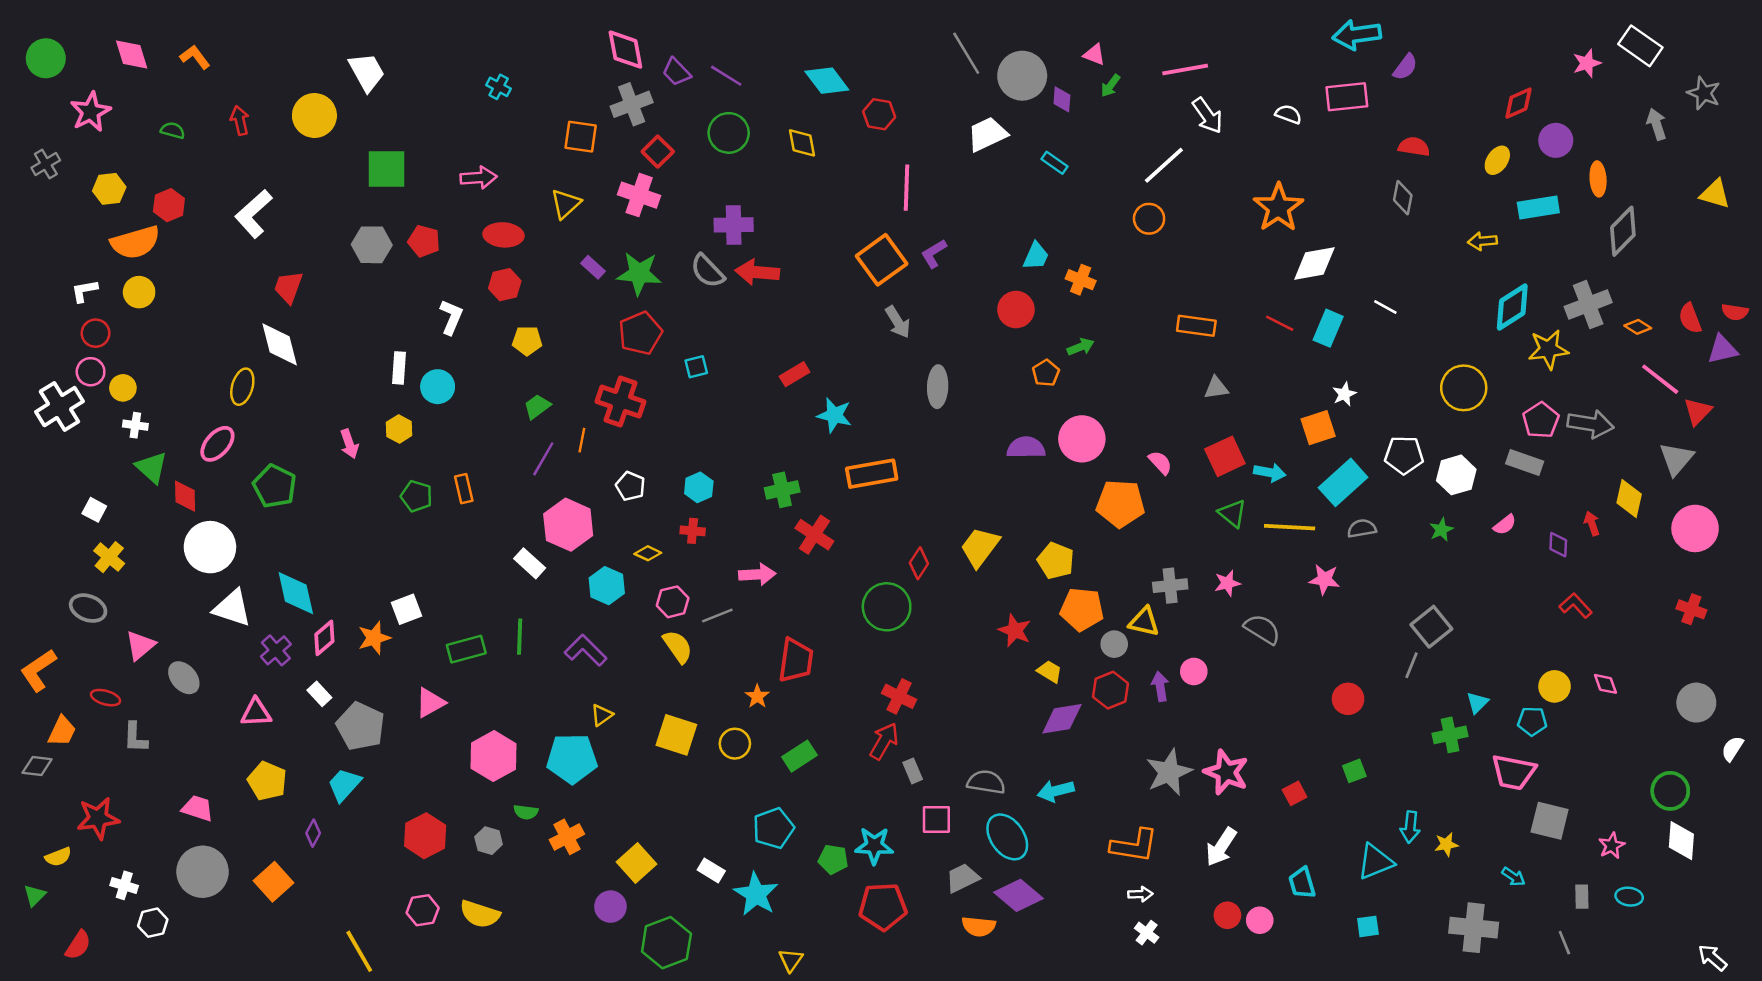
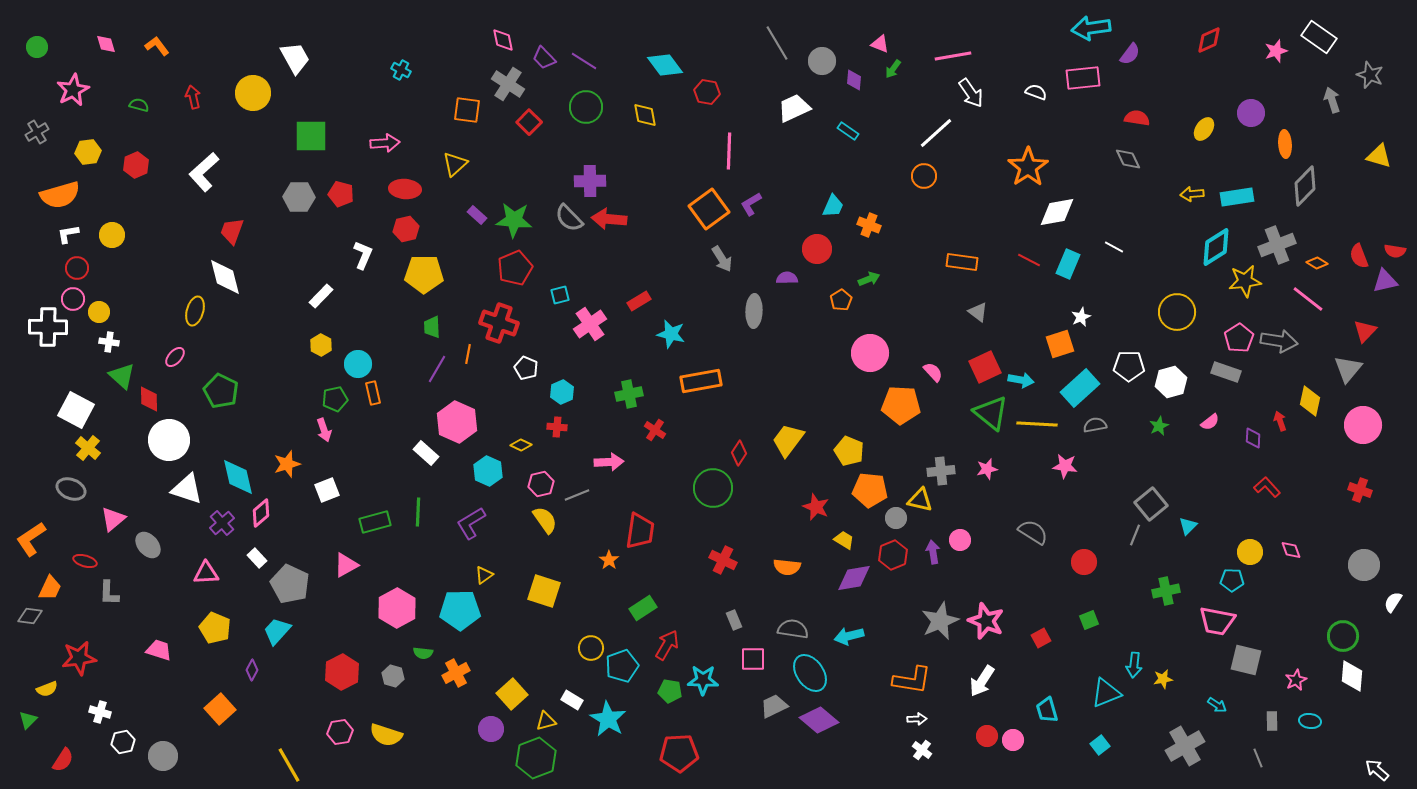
pink diamond: (625, 50) -> (503, 40), size x0.7
pink diamond: (132, 55) -> (106, 44), size x0.7
green circle: (46, 58) -> (37, 47), size x0.7
gray circle: (1022, 76) -> (822, 61), size x0.7
red diamond: (1518, 103) -> (1209, 40), moved
gray cross: (632, 104) -> (508, 84), turned -36
pink cross: (639, 195) -> (590, 324), moved, turned 36
gray diamond: (1403, 198) -> (1128, 159), turned -36
cyan rectangle: (1538, 208) -> (1237, 197), moved
orange semicircle: (135, 242) -> (60, 195), moved
yellow pentagon: (527, 341) -> (424, 274), size x1.6
white rectangle: (399, 368) -> (321, 296), turned 40
pink line: (1660, 379) -> (1308, 299), moved
cyan circle: (438, 387) -> (358, 364), moved
gray triangle: (1216, 388) -> (978, 312), turned 45
white cross: (59, 407) -> (48, 327), turned 33
green trapezoid: (537, 407) -> (432, 327), turned -55
pink ellipse: (217, 444) -> (175, 357), size x0.7
pink arrow: (349, 444) -> (324, 430), moved
purple semicircle: (1026, 448) -> (787, 278), moved, size x0.7
white pentagon: (630, 486) -> (526, 368), moved
green pentagon: (416, 496) -> (335, 399), turned -30
white square: (94, 510) -> (76, 410), size x1.8
green triangle: (1232, 514) -> (991, 413), size x1.5
red cross: (814, 535) -> (655, 430), size x0.7
gray semicircle: (1262, 629) -> (1033, 532), moved
orange star: (374, 638) -> (287, 464), moved
purple L-shape: (586, 650) -> (471, 523), turned -76
cyan triangle: (1477, 703) -> (1188, 526), moved
red arrow: (884, 741) -> (667, 645), moved
yellow circle: (735, 744) -> (591, 648), moved
gray circle: (203, 872) -> (163, 756), moved, size x0.7
red pentagon: (883, 907) -> (679, 753), moved
orange semicircle: (979, 926) -> (787, 567), moved
cyan square: (1368, 926) -> (1100, 745), turned -30
gray cross: (1474, 928) -> (1185, 746), turned -36
yellow triangle: (791, 960) -> (546, 721), moved, turned 40

